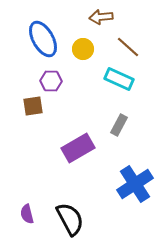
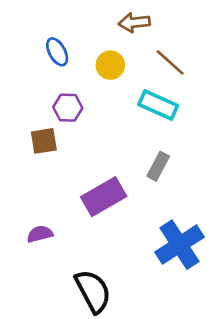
blue ellipse: (43, 39) -> (57, 52), size x0.6
purple semicircle: (27, 214) -> (40, 234), moved, turned 90

